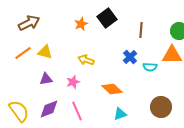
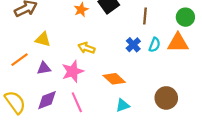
orange line: (23, 53) -> (19, 60), moved
cyan semicircle: (150, 67) -> (155, 45), moved, turned -72
pink star: (73, 82) -> (73, 71), size x1.5

